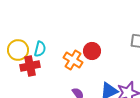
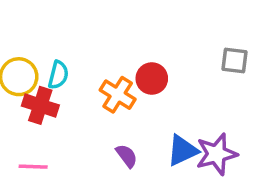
red cross: (30, 66) -> (40, 105), turned 30

